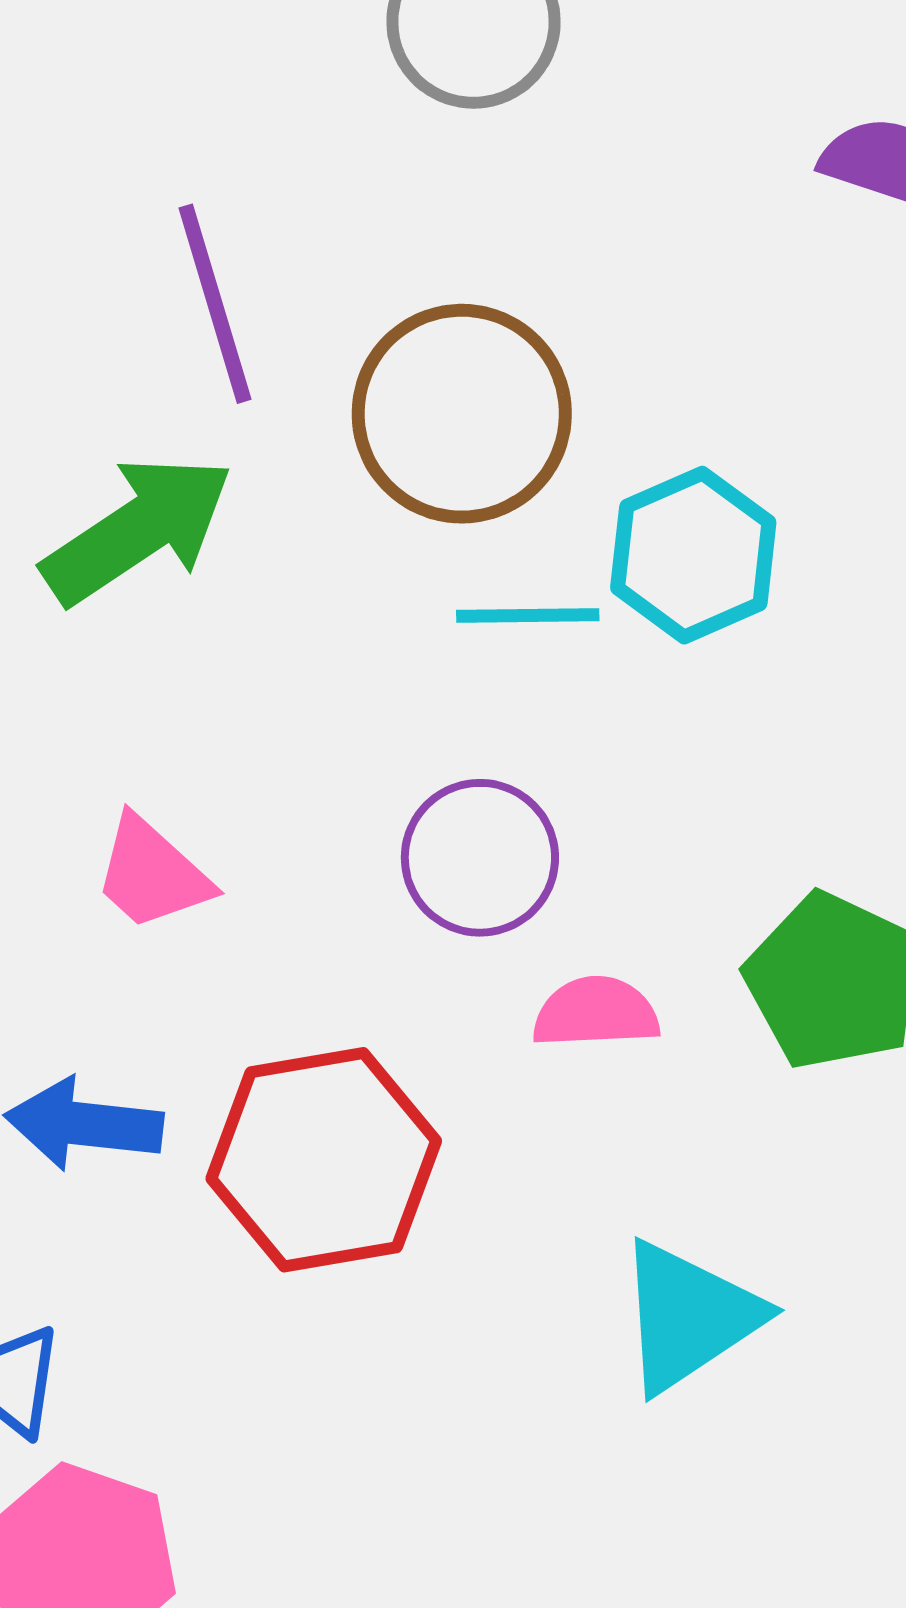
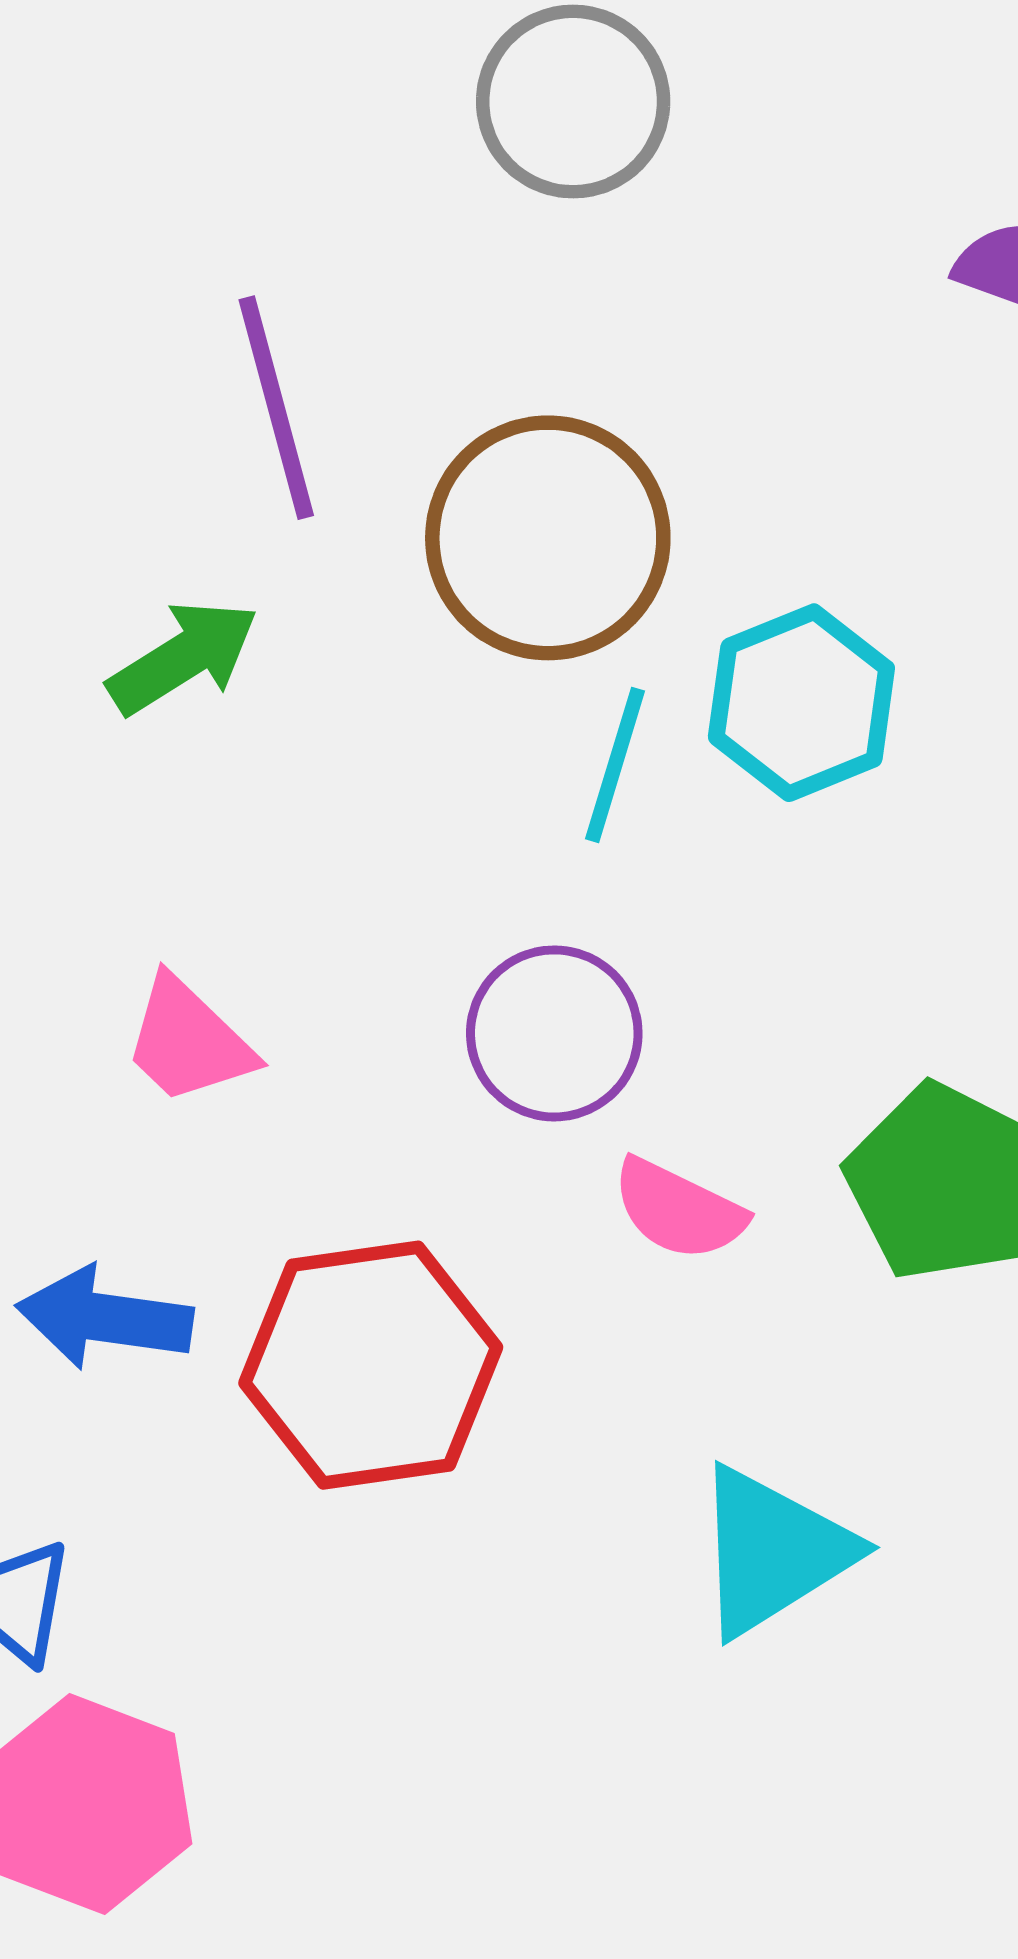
green arrow: (138, 530) -> (183, 657), size x0.7
cyan line: (528, 615) -> (615, 765), turned -74
pink semicircle: (596, 1013) -> (679, 1210), turned -153

